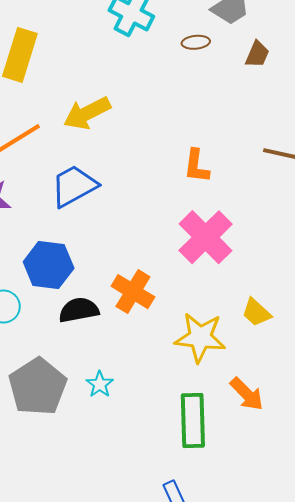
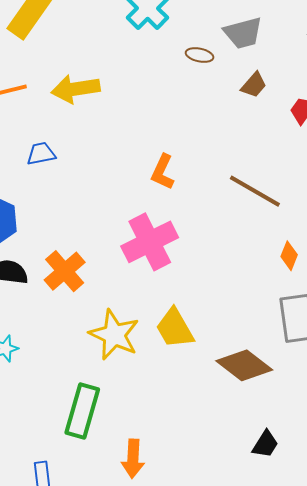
blue trapezoid: (74, 186) -> (41, 154), size x0.6
yellow trapezoid: (256, 312) -> (175, 328), size x1.4
orange arrow: (247, 394) -> (133, 459), moved, turned 30

